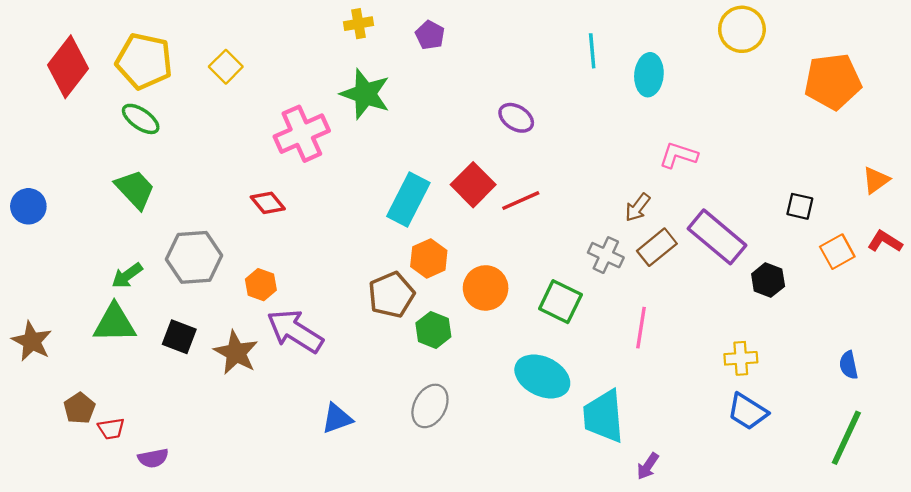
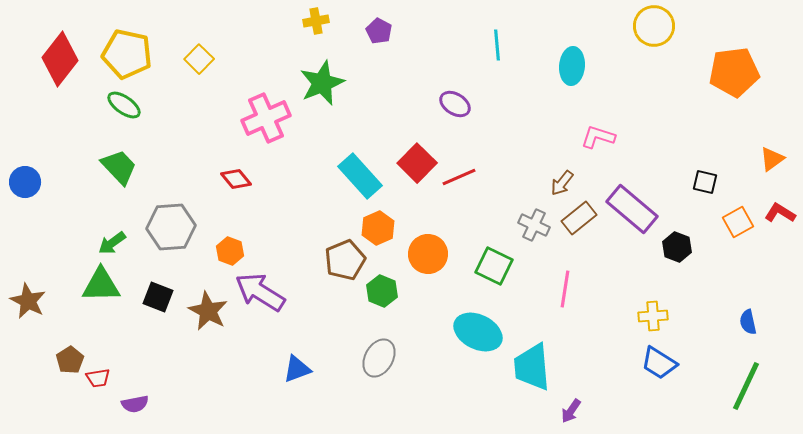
cyan line: (592, 51) -> (497, 45), moved
green star: (365, 94) -> (322, 83), turned 30
cyan rectangle: (408, 199) -> (360, 176), turned -69

